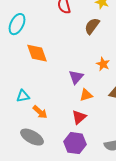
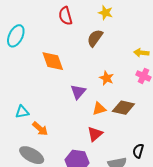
orange diamond: (37, 53) -> (53, 61), moved
orange triangle: (86, 95) -> (99, 109), moved
red triangle: (79, 117) -> (95, 134), moved

